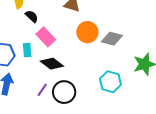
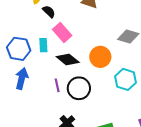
orange circle: (87, 32) -> (100, 57), moved
purple line: (42, 90) -> (57, 85), turned -48

